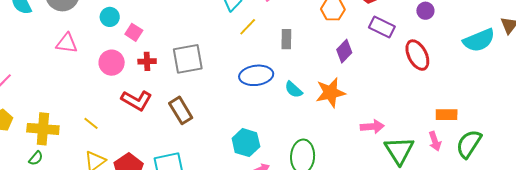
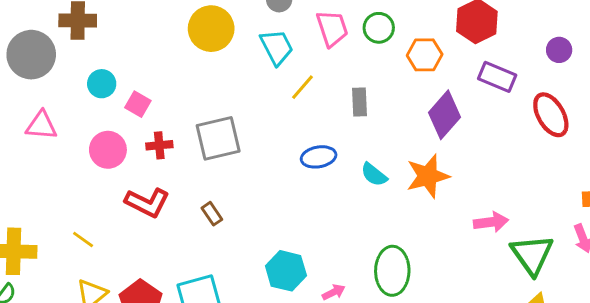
purple diamond: (344, 51) -> (444, 115), size x1.4
blue ellipse: (256, 75) -> (319, 157), size x0.7
brown rectangle: (181, 110) -> (212, 214), size x0.6
cyan hexagon: (246, 143) -> (286, 271), moved

